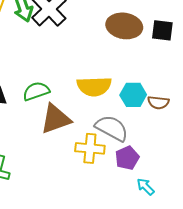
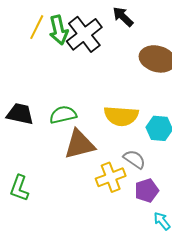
gray semicircle: (112, 128) -> (134, 159), size x0.7
yellow cross: (90, 148) -> (111, 177), turned -32

